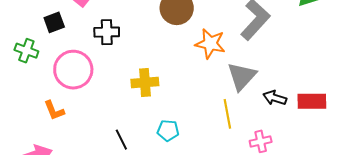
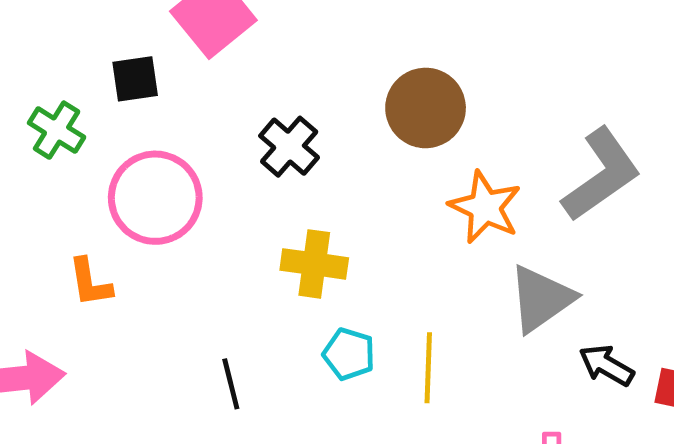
black cross: (107, 32) -> (289, 147), moved, turned 30
yellow line: (227, 114) -> (428, 368), moved
cyan pentagon: (168, 131) -> (349, 354), moved

